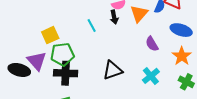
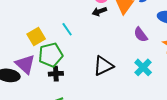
black arrow: (114, 17) -> (99, 11), turned 88
cyan line: (92, 25) -> (67, 29), moved
black cross: (66, 73) -> (56, 74), size x0.6

